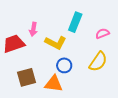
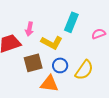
yellow semicircle: (98, 62) -> (84, 70), moved
brown square: (27, 77) -> (33, 63), moved

